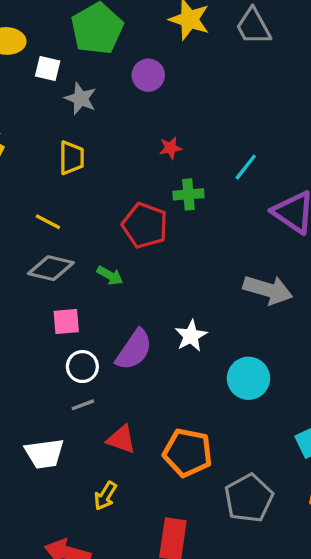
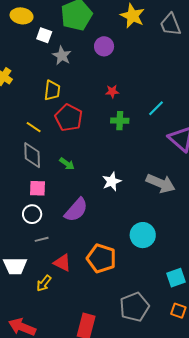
red pentagon: (145, 225) -> (69, 118), moved
gray diamond: (51, 268) -> (32, 155), turned 68
white star: (191, 336) -> (112, 181), moved
white circle: (82, 367) -> (32, 214), moved
orange pentagon: (188, 453) -> (101, 258), moved
yellow arrow: (105, 496) -> (44, 283), moved

